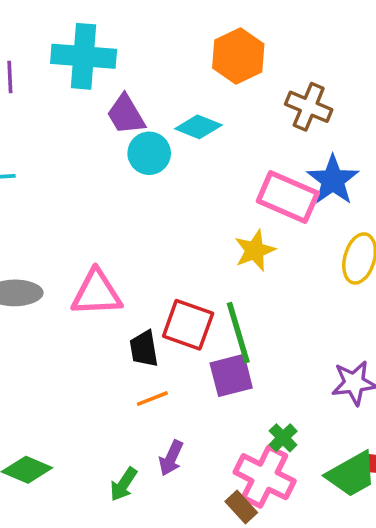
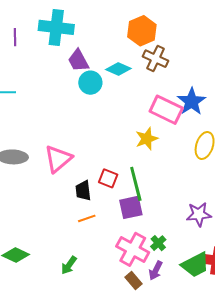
brown cross: (309, 107) -> (155, 59), moved
pink triangle: (97, 293) -> (58, 159), turned -40
red square: (188, 325) -> (108, 178), size x0.7
purple arrow: (171, 458) -> (156, 270), moved
pink cross: (265, 477) -> (133, 249), moved

